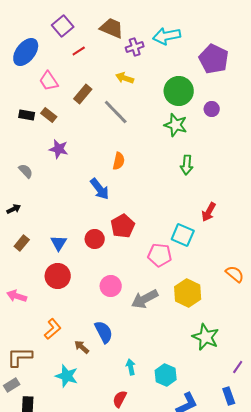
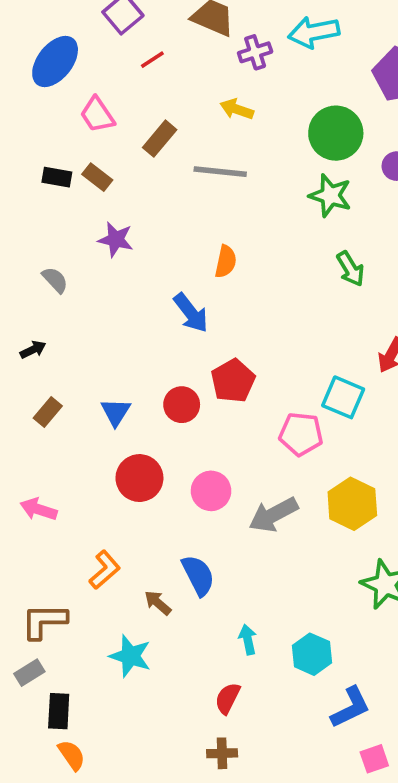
gray line: (116, 112) -> (220, 172), turned -40
green arrow: (187, 165) -> (350, 269), turned -36
red circle: (58, 276) -> (139, 478), moved

